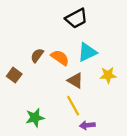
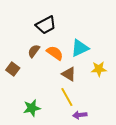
black trapezoid: (76, 18) -> (46, 25), moved

